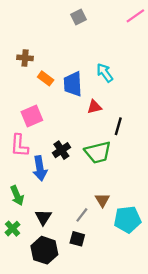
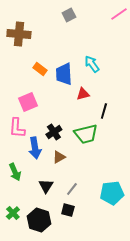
brown cross: (25, 58) -> (19, 34), moved, size x1.6
brown triangle: (102, 200) -> (59, 157), moved, turned 32
black triangle: (43, 217) -> (46, 186), moved
green cross: (13, 229) -> (13, 213), moved

